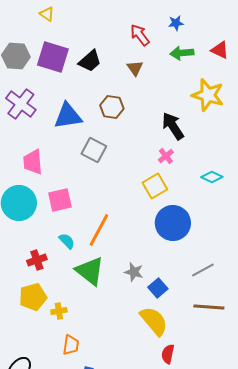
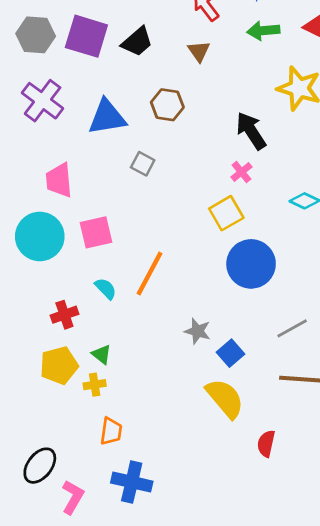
gray square: (94, 150) -> (143, 164), size x0.7
green triangle: (90, 271) -> (102, 354), moved, size x0.5
red semicircle: (168, 354) -> (266, 444), moved

